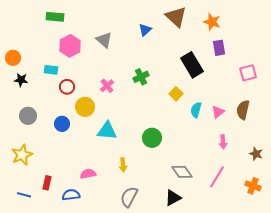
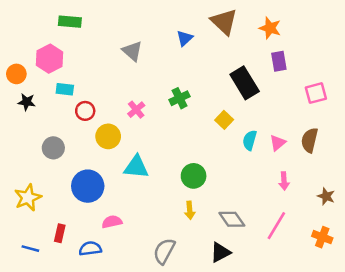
pink hexagon: (70, 46) -> (49, 59), moved
gray circle: (28, 116) -> (53, 148), moved
blue circle: (62, 124) -> (88, 186), moved, size x1.6
yellow arrow: (123, 165) -> (190, 210), moved

